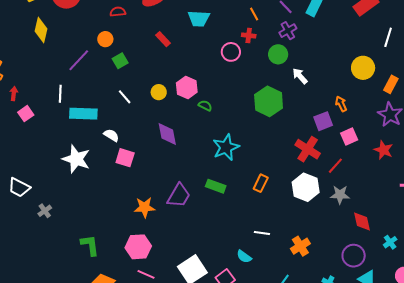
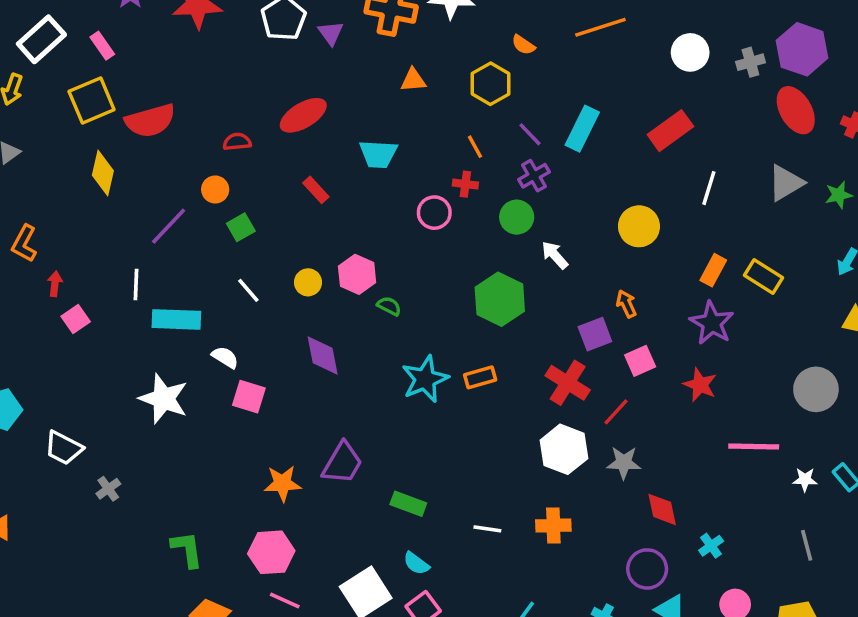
yellow circle: (363, 68) -> (639, 226), moved
orange rectangle: (261, 183) -> (480, 377), moved, turned 48
green rectangle: (216, 186) -> (408, 504), moved
orange cross: (300, 246) -> (553, 525), moved, turned 30
cyan semicircle: (244, 257) -> (416, 563), moved

